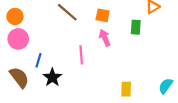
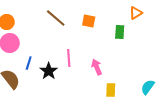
pink arrow: (105, 38) -> (97, 67), moved
black star: (52, 77) -> (49, 71), moved

